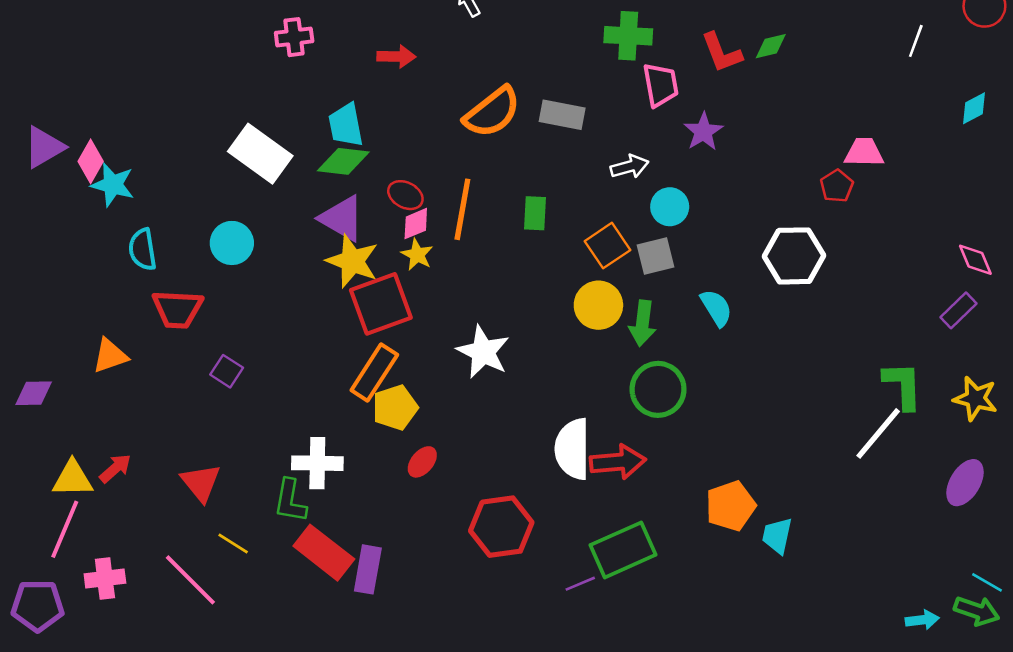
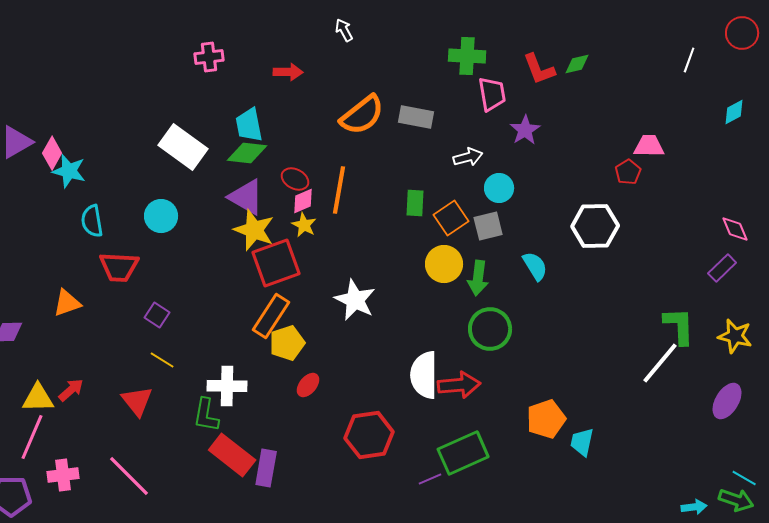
green rectangle: (535, 213) -> (415, 203), moved
yellow line: (233, 544) -> (162, 360), moved

